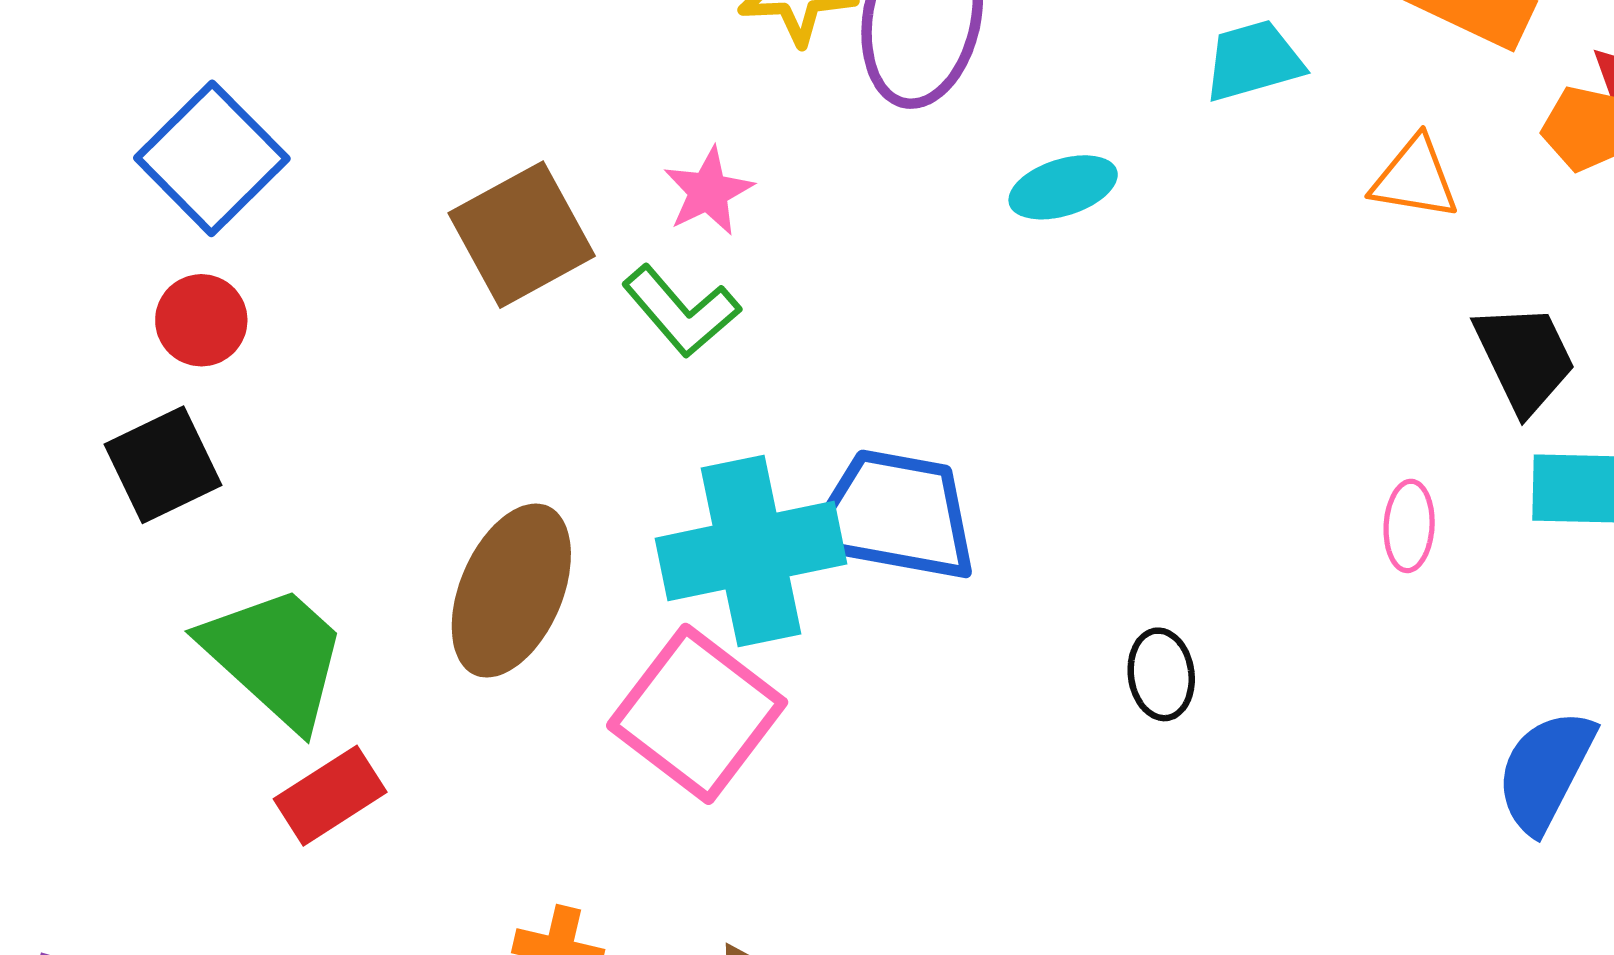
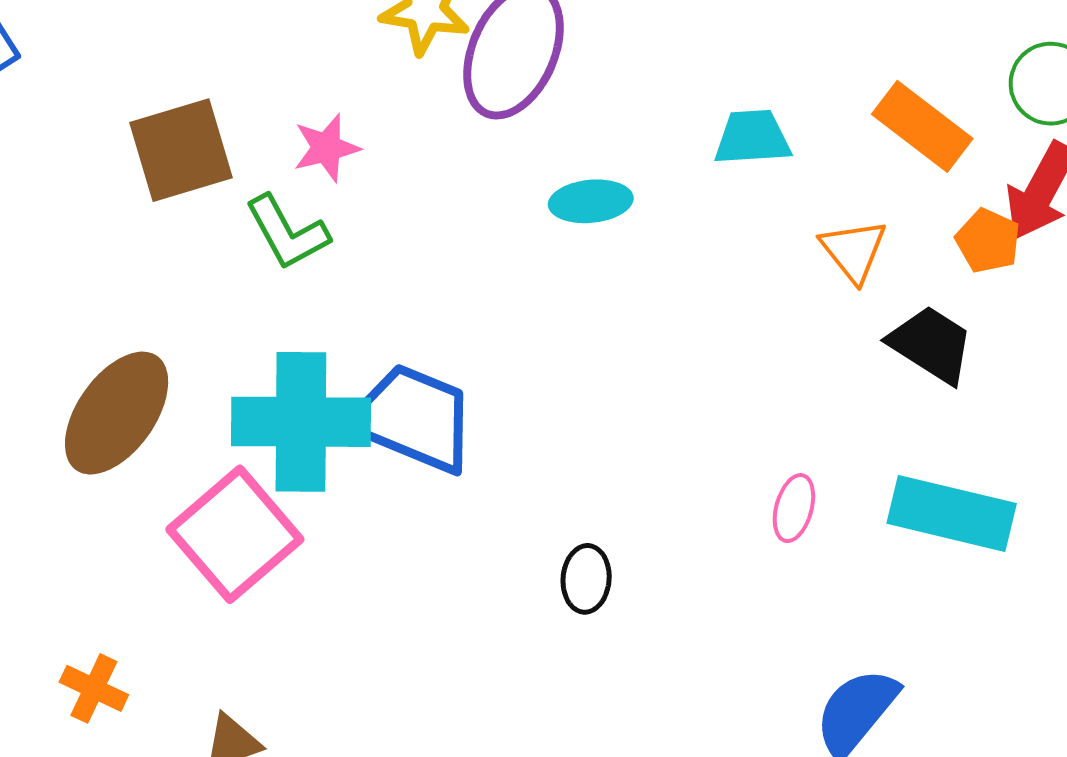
orange triangle: (1415, 178) -> (854, 251), turned 30
black trapezoid: (1525, 358) -> (931, 344), moved, turned -44

